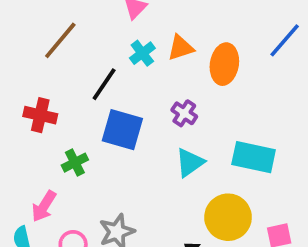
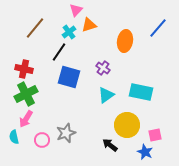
orange triangle: (181, 48) -> (89, 25), moved
cyan cross: (142, 53) -> (69, 32), moved
green cross: (75, 163) -> (26, 94), moved, size x1.6

